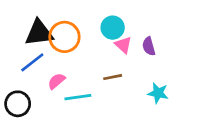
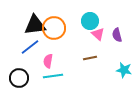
pink semicircle: (56, 81) -> (48, 61), turned -40
cyan line: (78, 97) -> (53, 76), moved

